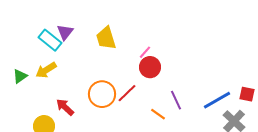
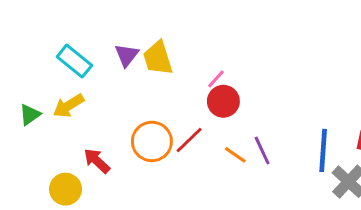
purple triangle: (65, 32) -> (127, 55), moved
blue line: (217, 100) -> (323, 150), turned -56
orange line: (158, 114) -> (235, 155), moved

